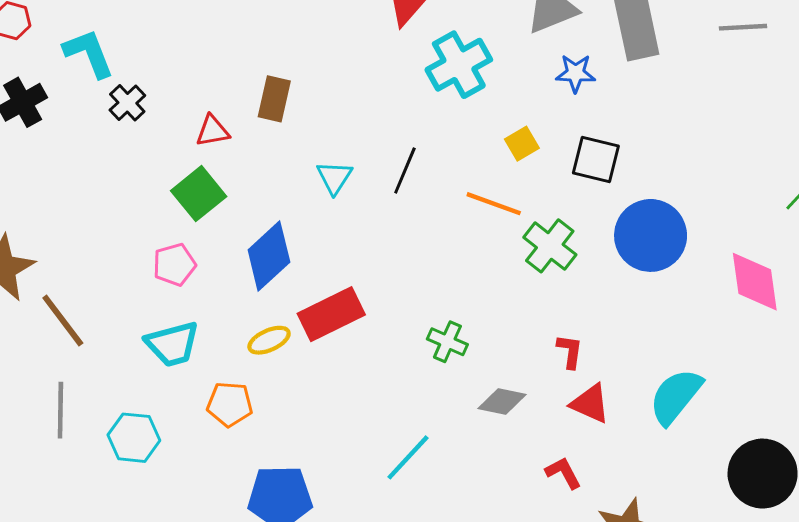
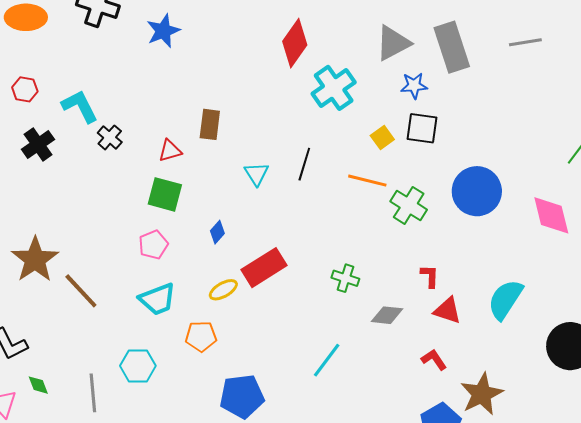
black square: (596, 159) -> (422, 128), moved
green square: (199, 194) -> (165, 194), turned -30
blue diamond: (269, 256) -> (217, 232), size x0.5
gray line: (60, 410) -> (93, 393), moved

